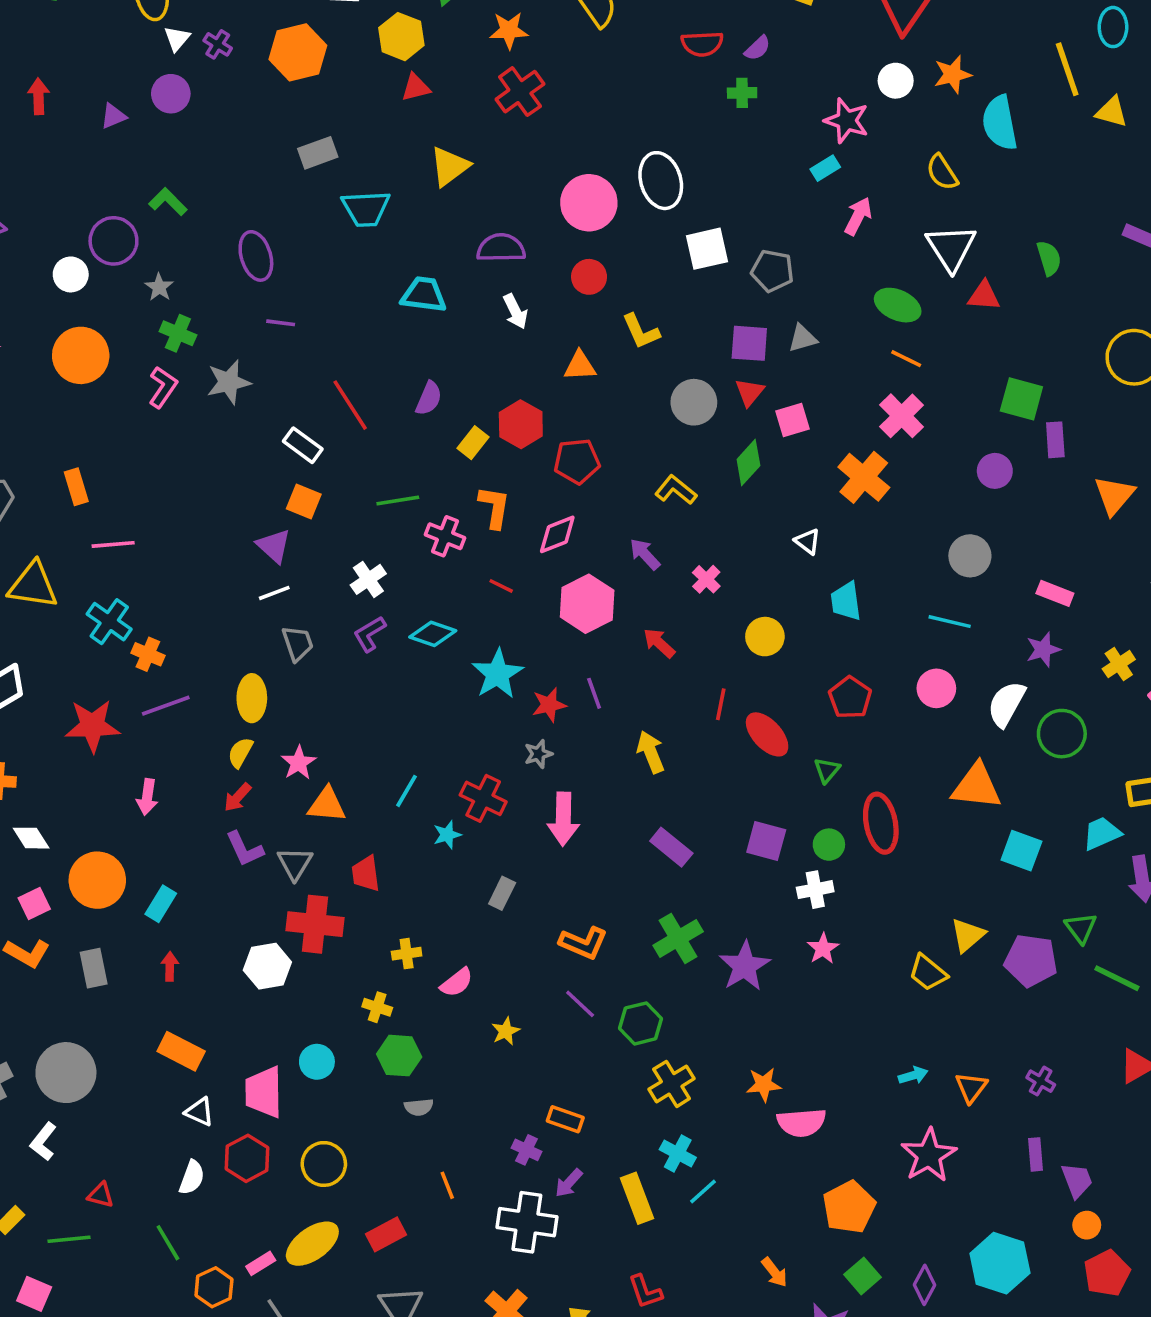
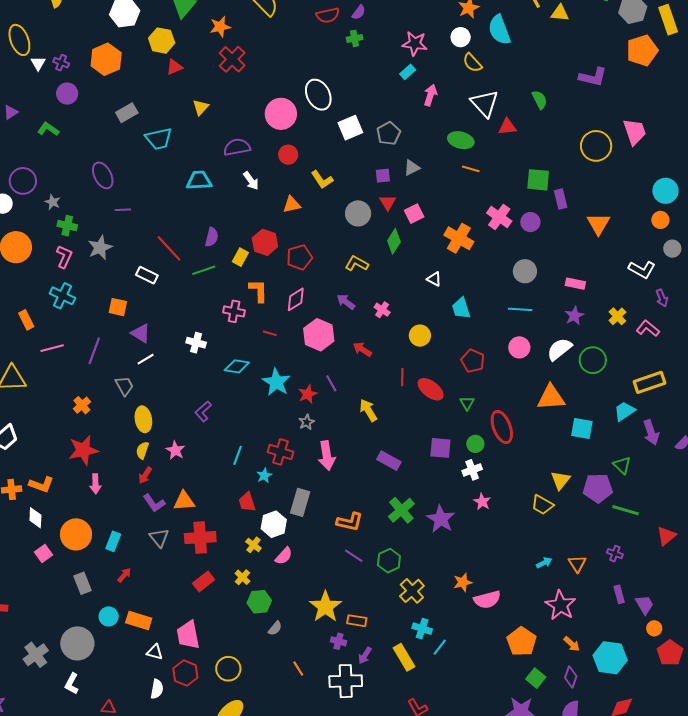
white circle: (896, 81) -> (461, 37), moved
purple circle: (171, 94) -> (67, 94), moved
yellow triangle: (450, 166) -> (201, 107), size x0.7
green L-shape: (168, 202) -> (48, 129), moved
gray pentagon: (772, 271) -> (389, 133), turned -30
purple square: (749, 343) -> (383, 176), size x0.7
pink cross: (902, 416) -> (499, 217), moved
orange square: (304, 501) -> (118, 307), moved
green line: (398, 501) -> (204, 270), moved
white cross: (368, 579) -> (196, 343), turned -30
cyan cross: (109, 622) -> (62, 296), moved
purple L-shape: (370, 634) -> (203, 411), moved
gray trapezoid: (298, 643) -> (124, 386), moved
orange cross: (148, 654) -> (82, 405), turned 36
white semicircle: (1006, 704) -> (559, 349), turned 32
purple line: (166, 706) -> (94, 351), moved, turned -40
red star: (92, 726) -> (83, 450), moved
orange triangle: (327, 805) -> (184, 501), moved
white diamond: (31, 838) -> (35, 518), turned 45
gray triangle: (295, 863) -> (159, 538), moved
red trapezoid: (366, 874) -> (247, 502), moved
gray rectangle: (502, 893) -> (300, 502), size x1.5
orange L-shape: (27, 953) -> (41, 485), moved
yellow cross: (407, 954) -> (253, 545), turned -35
red arrow: (170, 966) -> (124, 575), turned 49
white hexagon: (267, 966) -> (274, 524), moved
green line: (1117, 978) -> (625, 510), moved
yellow cross: (377, 1007) -> (242, 577), turned 35
yellow star: (506, 1031) -> (325, 607), moved, size x2.0
cyan circle: (317, 1062) -> (109, 616), moved
gray semicircle: (419, 1107) -> (275, 628), turned -35
red rectangle: (386, 1234) -> (204, 581), moved
orange arrow: (775, 1272) -> (572, 644), moved

